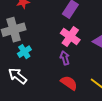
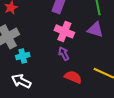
cyan cross: (24, 52) -> (23, 56), turned 32

